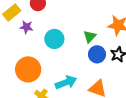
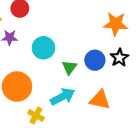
green triangle: (90, 37) -> (69, 67), moved

